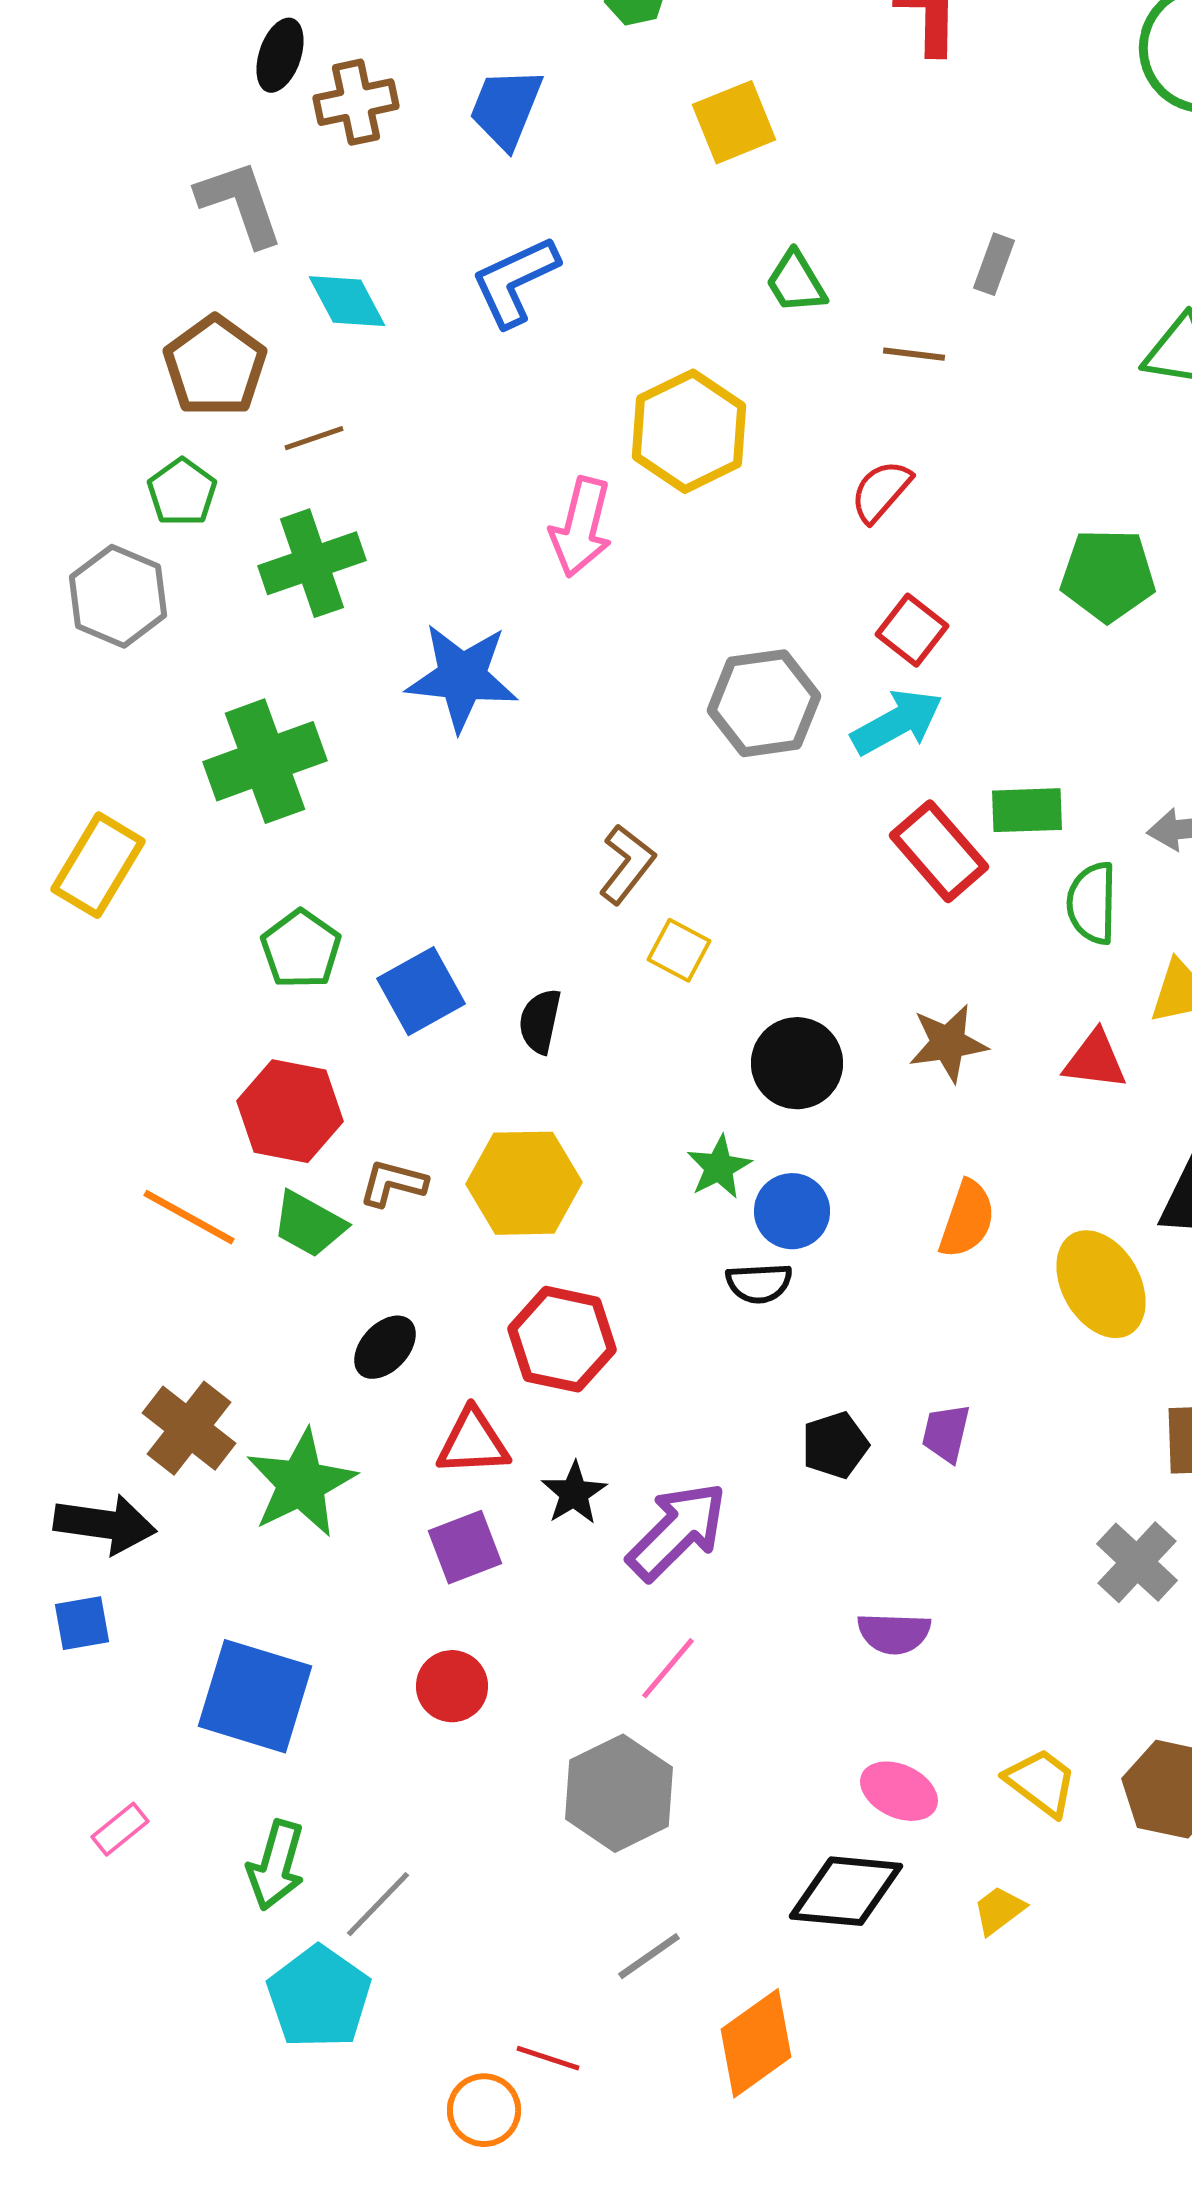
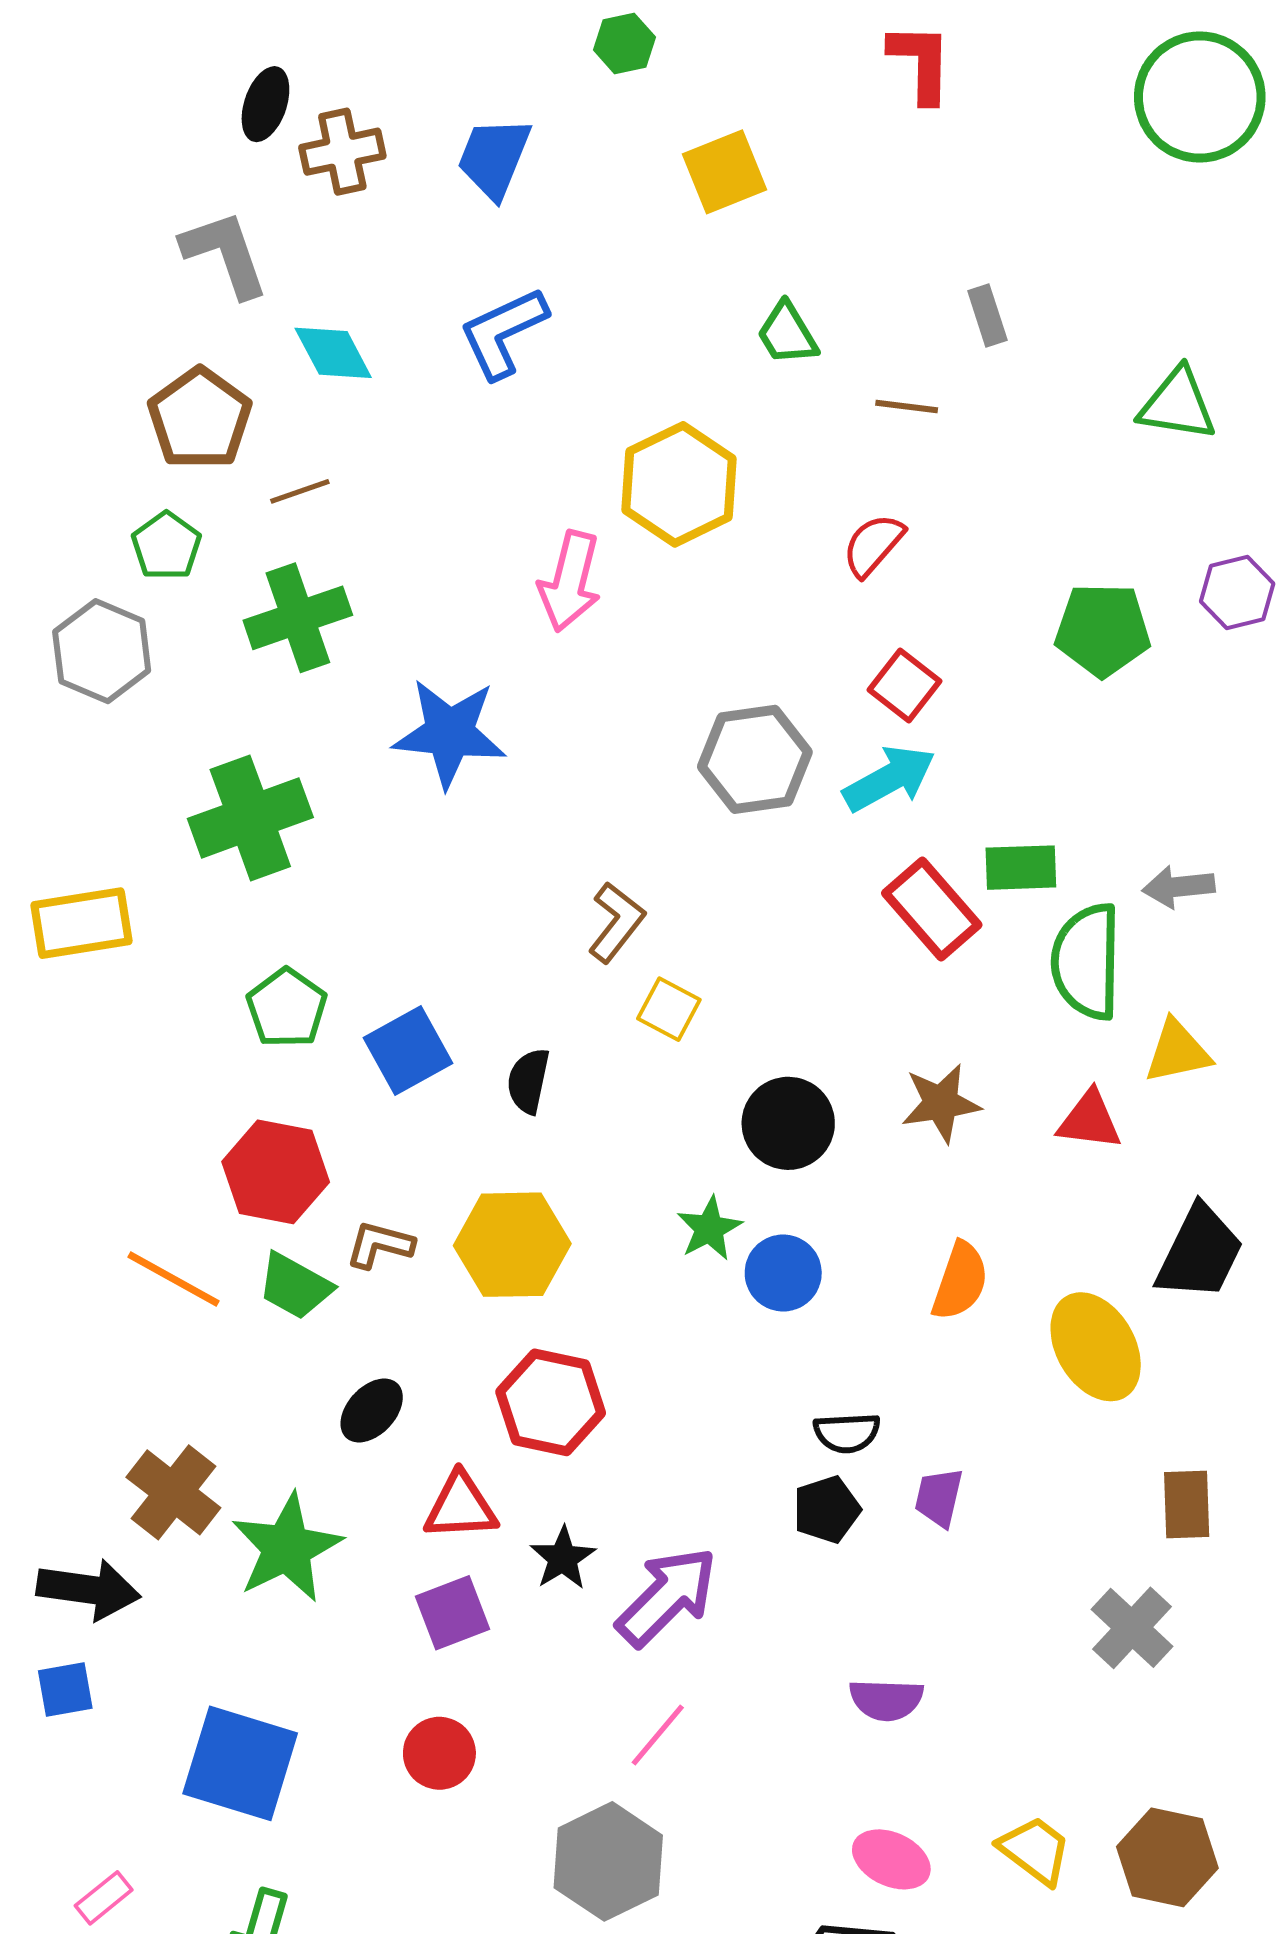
gray rectangle: (994, 264) -> (987, 315), turned -38
yellow rectangle: (98, 865) -> (81, 923), turned 50
green semicircle: (1092, 903) -> (1086, 962), size x1.4
black semicircle: (759, 1283) -> (847, 1433), moved

